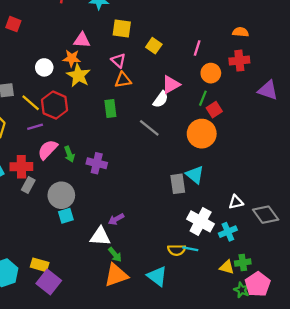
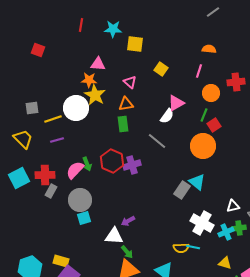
yellow square: (122, 29) -> (135, 44), moved
orange semicircle: (240, 32) -> (209, 49), moved
white circle: (44, 67) -> (76, 108), moved, size x1.6
orange triangle: (123, 80) -> (126, 104), moved
yellow line: (31, 103) -> (53, 119), turned -60
red hexagon: (54, 105) -> (112, 161), moved
pink semicircle: (48, 150) -> (75, 170), moved
purple cross: (97, 163) -> (132, 165), moved, turned -30
gray rectangle: (178, 184) -> (182, 190), turned 42
green cross: (243, 263) -> (239, 228), moved

